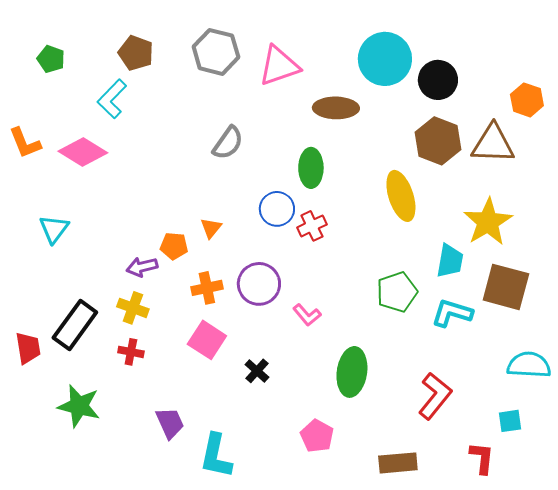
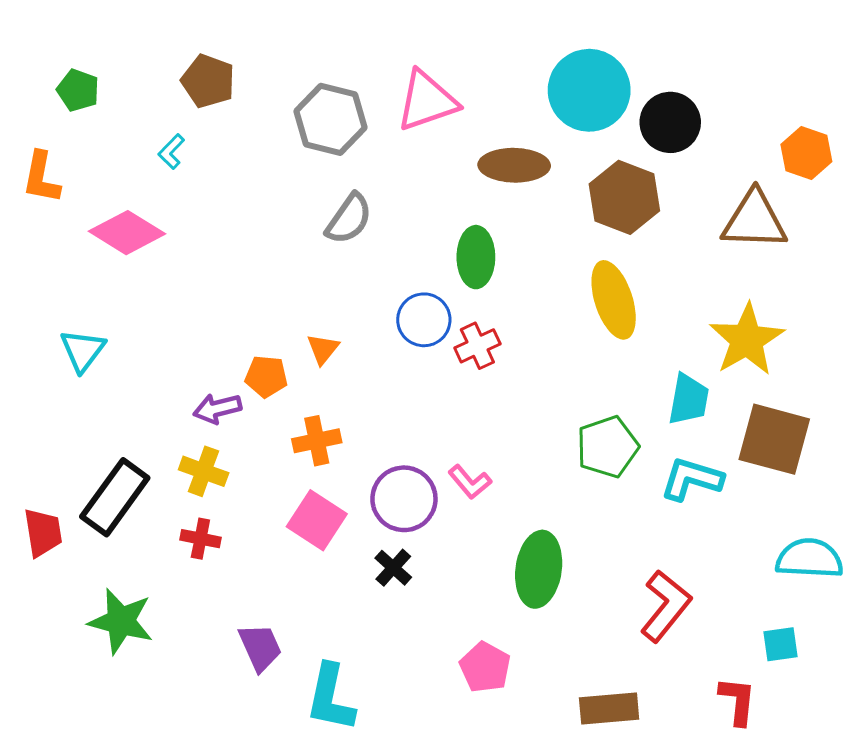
gray hexagon: (216, 52) -> (331, 119), moved
cyan L-shape: (112, 99) -> (171, 151), size x0.6
brown hexagon: (438, 141) -> (624, 197), moved
orange L-shape: (25, 143) -> (41, 177), moved, turned 33
purple circle: (259, 284) -> (404, 499), moved

